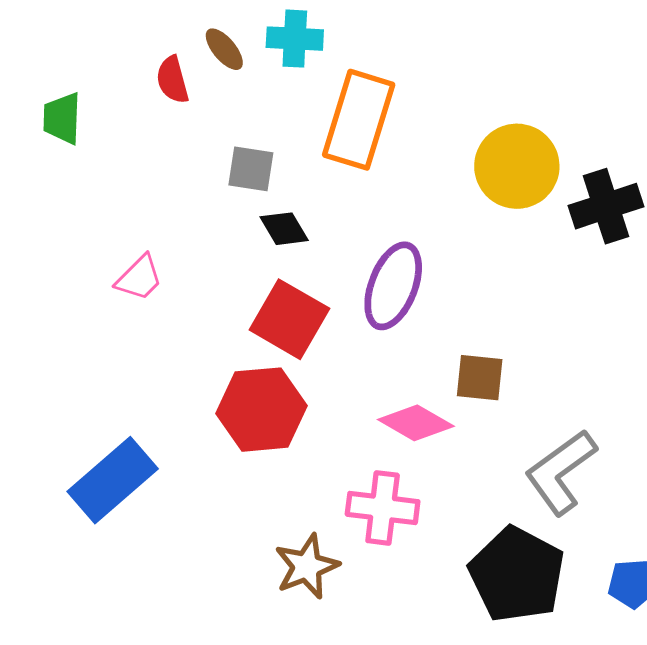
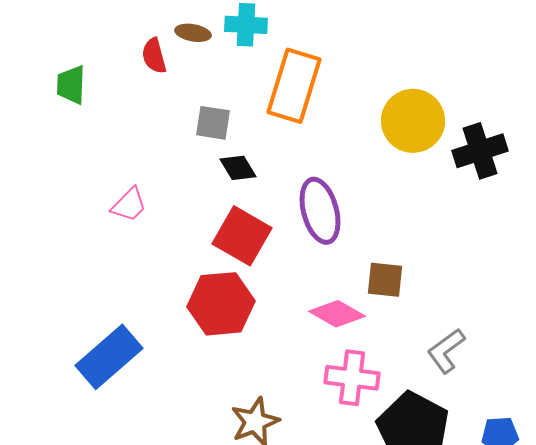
brown ellipse: (224, 49) -> (193, 33), turned -40
purple ellipse: (393, 286) -> (320, 211), turned -36
gray L-shape: (561, 472) -> (446, 351), size x0.7
pink cross: (383, 508) -> (352, 378), moved

